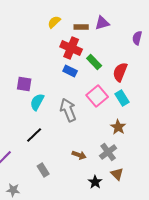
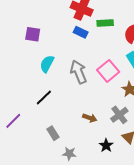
green rectangle: (94, 62) -> (105, 23), turned -49
purple square: (24, 84) -> (33, 34), moved
pink square: (97, 96) -> (108, 71), moved
gray star: (13, 190) -> (69, 154), moved

